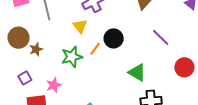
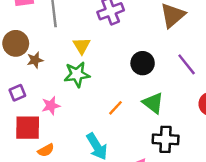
yellow triangle: (80, 26) -> (82, 46), moved
black circle: (114, 38) -> (143, 63), moved
orange line: (95, 49) -> (116, 108), moved

